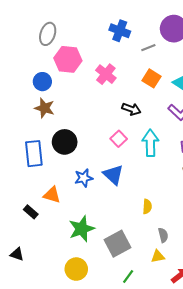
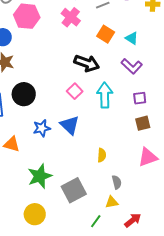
pink cross: (106, 74) -> (71, 17), moved
black arrow: (131, 109) -> (87, 63), size x1.4
green line: (128, 276) -> (96, 221), moved

